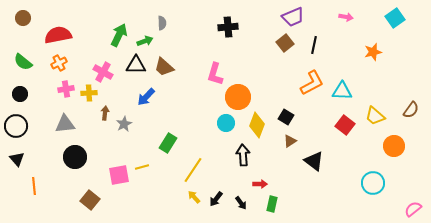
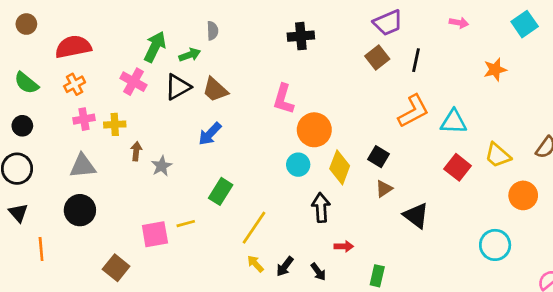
black triangle: (136, 65) -> (178, 87), turned -30
pink cross: (103, 72) -> (133, 82), moved
blue arrow: (146, 97) -> (210, 134), moved
black circle: (75, 157) -> (80, 210), moved
green rectangle: (272, 204) -> (377, 276), moved

